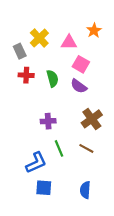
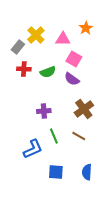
gray rectangle: (20, 51) -> (18, 47), turned 64
green semicircle: (52, 78) -> (48, 72), turned 84
blue square: (44, 188) -> (56, 172), moved
blue semicircle: (85, 190) -> (87, 172), moved

